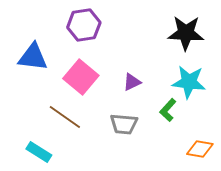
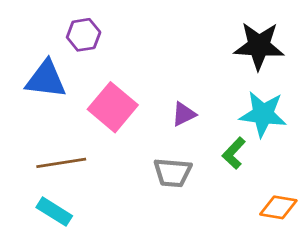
purple hexagon: (84, 25) -> (84, 35), moved, size x0.7
brown line: (65, 117) -> (61, 163), moved, turned -44

